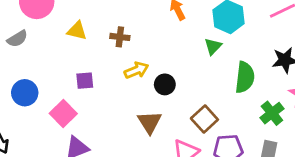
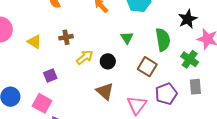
yellow triangle: (77, 31) -> (34, 42), turned 35
green triangle: (213, 46) -> (127, 38), moved
brown square: (204, 119) -> (147, 67), moved

